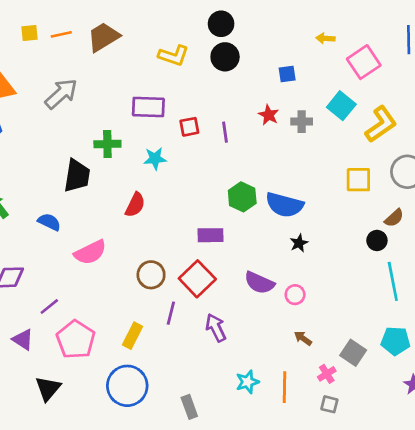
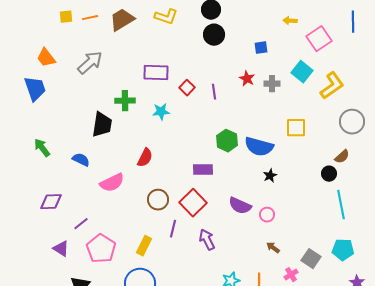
yellow L-shape: (173, 55) -> (166, 17), moved
red square: (189, 127) -> (187, 88), turned -35
yellow square: (358, 180) -> (296, 128), moved
red semicircle: (135, 205) -> (145, 158), moved

